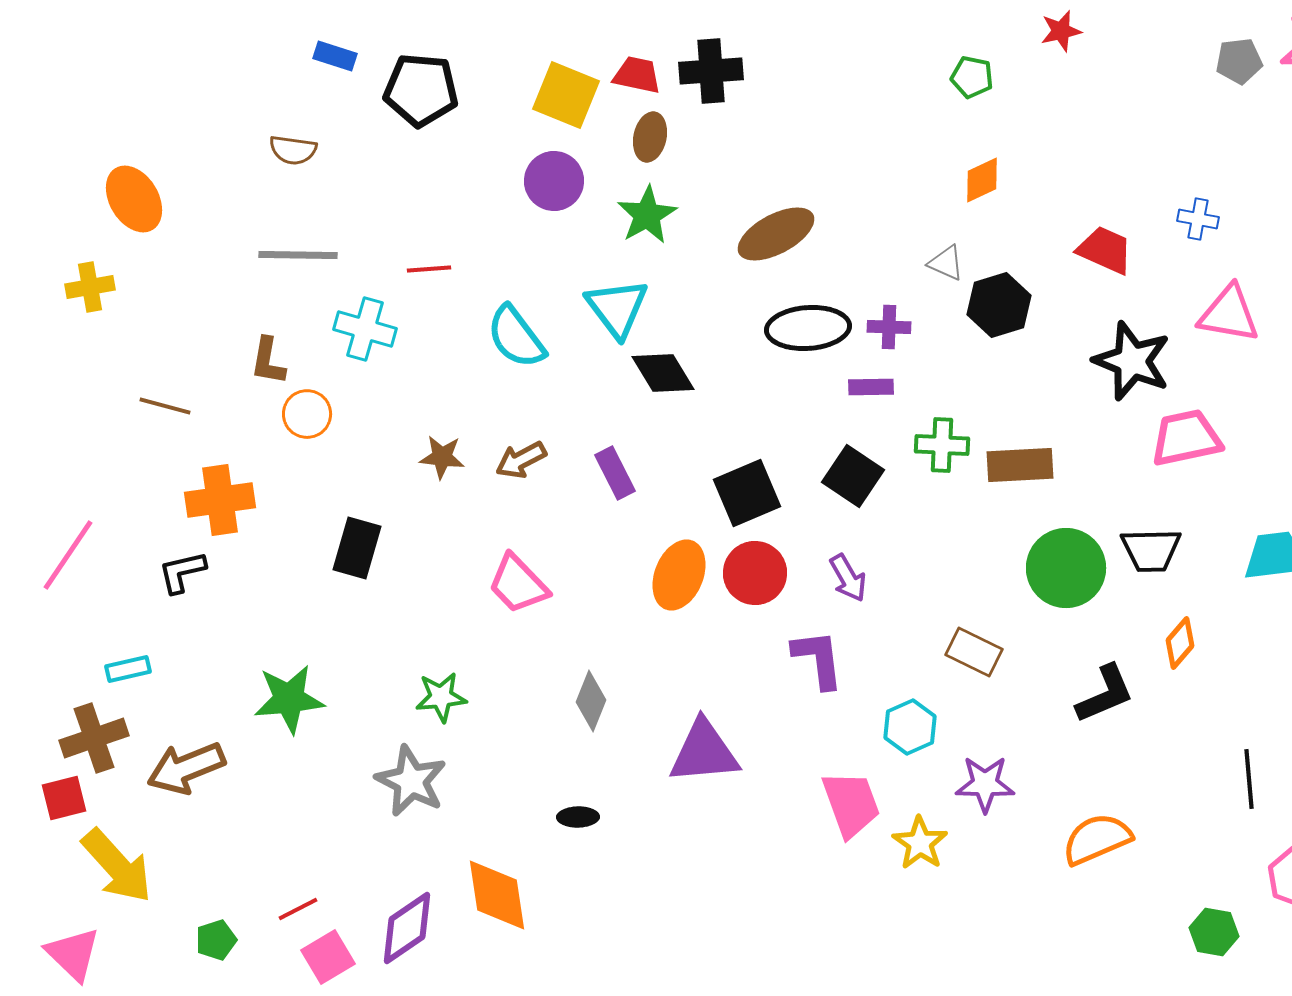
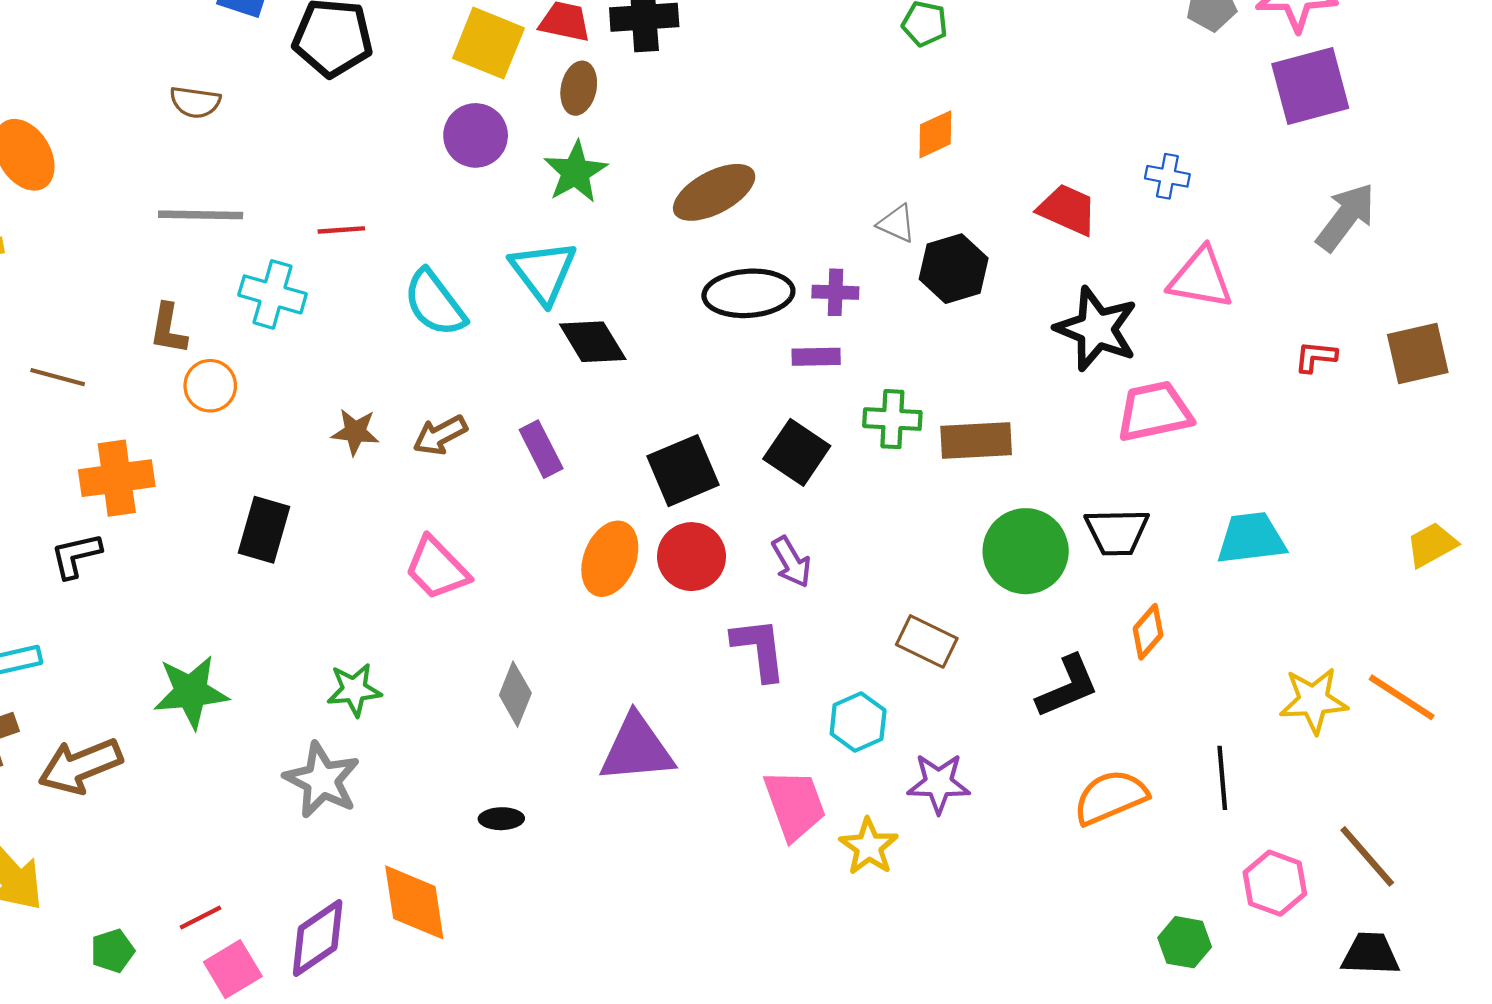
orange semicircle: (1097, 839) -> (1110, 797), moved

